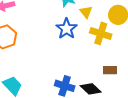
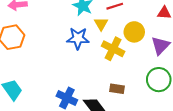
blue star: (67, 29) -> (78, 38), turned 30

